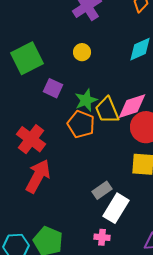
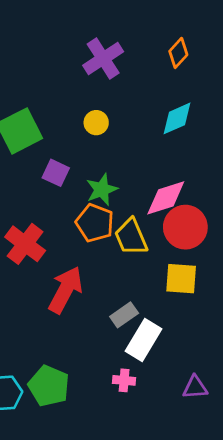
yellow trapezoid: (107, 110) -> (131, 237), moved
red arrow: (38, 176) -> (66, 290), moved

